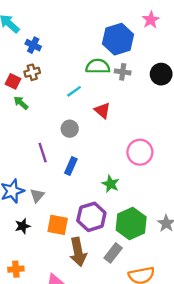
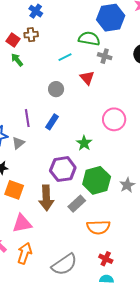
gray cross: (123, 72) -> (105, 56), moved
purple line: (43, 153) -> (27, 118), moved
orange square: (58, 225) -> (14, 190), moved

